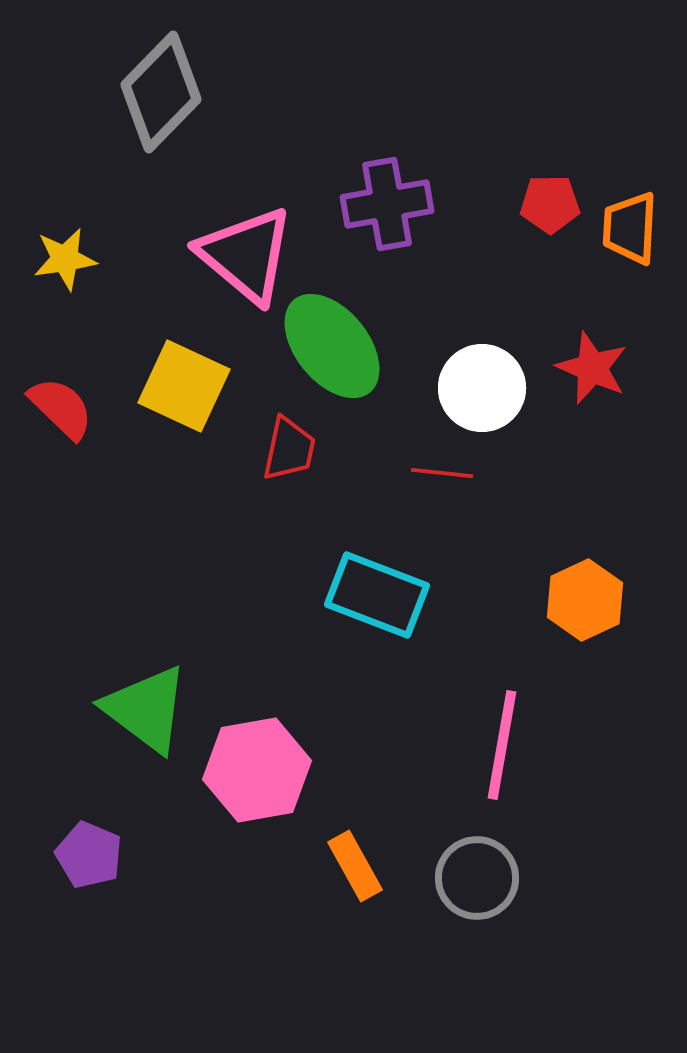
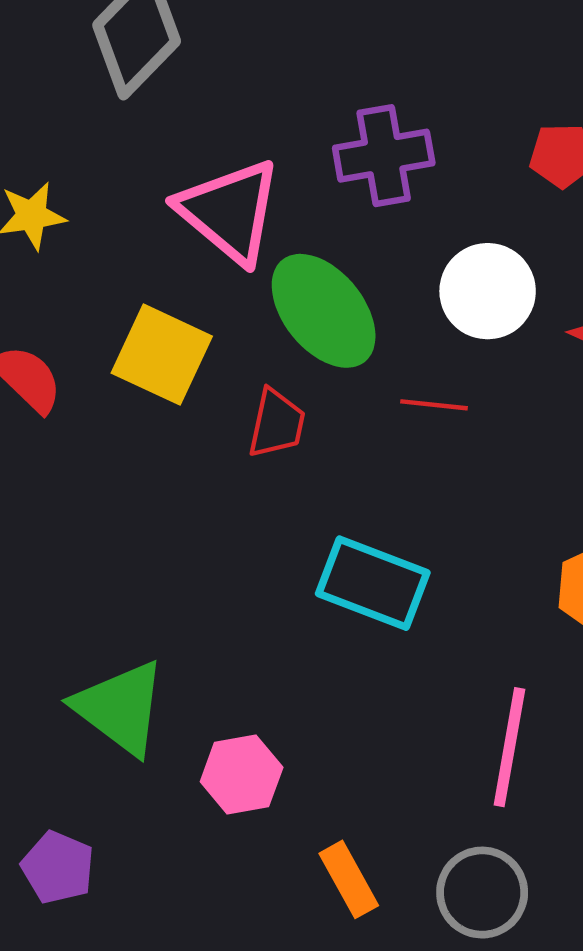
white circle: (482, 388) -> (488, 291), moved
red line: (442, 473) -> (434, 405), moved
pink hexagon: (257, 770) -> (242, 774), size x0.7

